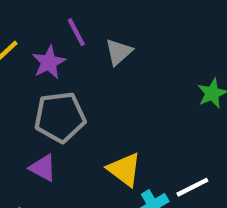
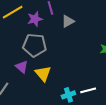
yellow triangle: (124, 169) -> (43, 74), moved

